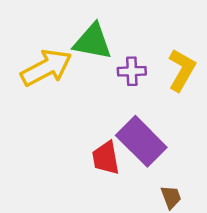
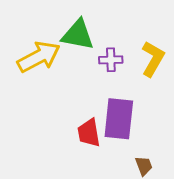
purple rectangle: (141, 141) -> (119, 119), turned 51

